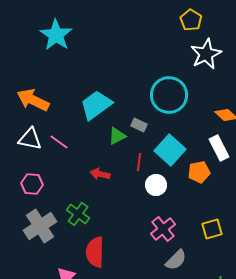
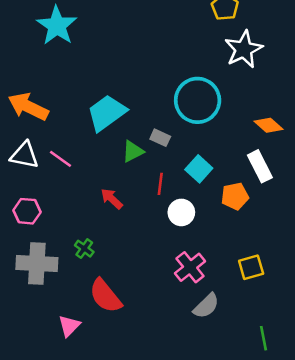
cyan square: (170, 150) -> (199, 169), size x0.7
red arrow: (100, 174) -> (112, 199), turned 30
green cross: (78, 214) -> (84, 249), size x0.7
gray cross: (40, 226) -> (37, 264), turned 36
red semicircle: (95, 252) -> (105, 296), turned -40

